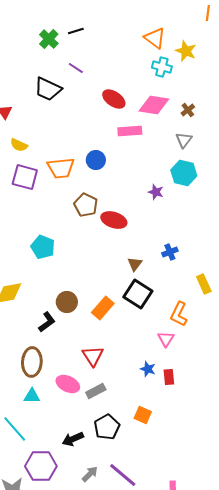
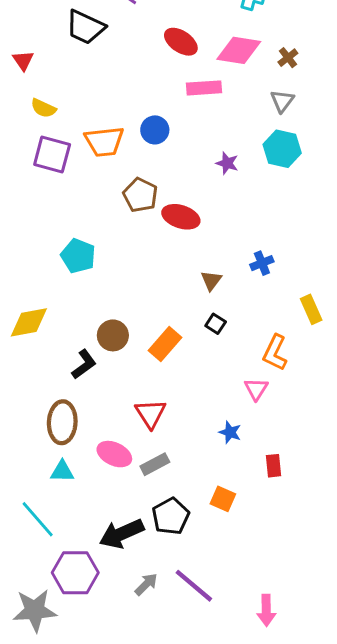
purple star: (156, 192) -> (227, 163), moved
black square: (138, 294) -> (216, 324), size x0.5
red rectangle: (169, 377) -> (273, 466), moved
black arrow: (73, 439) -> (122, 534), size x1.4

